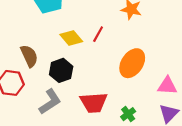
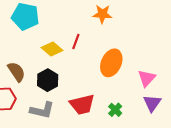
pink triangle: (167, 86) -> (147, 78), turned -42
gray L-shape: (50, 102) -> (42, 110), turned 55

